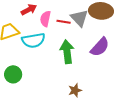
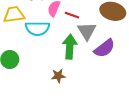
gray triangle: (79, 18) -> (87, 31), moved
brown star: (75, 90) -> (58, 76), moved

